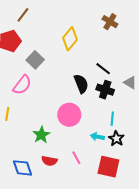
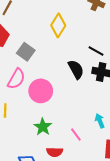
pink circle: (69, 115) -> (41, 91), moved
cyan arrow: (97, 137) -> (100, 121), turned 64
pink line: (76, 158) -> (76, 135), moved

